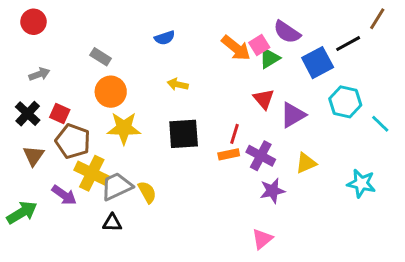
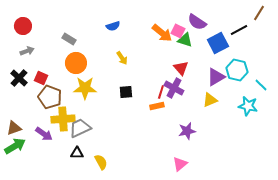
red circle: (34, 22) -> (23, 26), moved
pink square: (259, 45) -> (178, 31), turned -32
green triangle: (269, 58) -> (185, 40), turned 49
yellow arrow: (178, 84) -> (122, 58), turned -136
purple triangle: (293, 115) -> (216, 77), moved
black square: (184, 134) -> (126, 92), size x0.6
brown triangle: (34, 156) -> (14, 128), moved, turned 35
purple cross: (261, 156) -> (174, 88), moved
yellow triangle: (306, 163) -> (210, 100), moved
yellow cross: (92, 173) -> (63, 119), turned -30
cyan star: (361, 183) -> (248, 106), moved
yellow semicircle: (147, 192) -> (101, 162), moved

